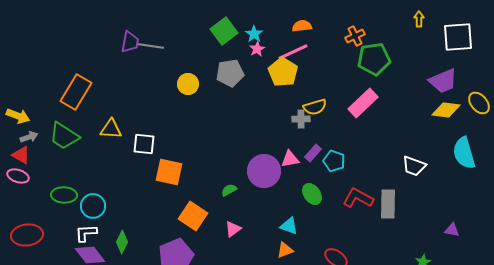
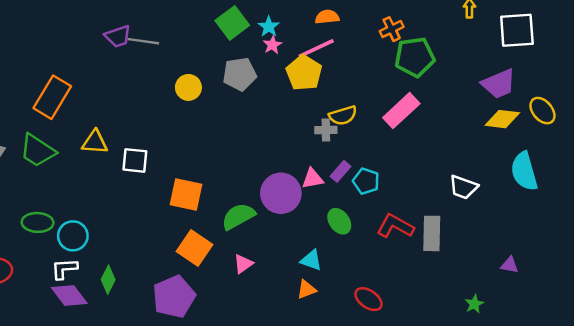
purple trapezoid: (130, 42) -> (118, 36), turned 60
orange square: (169, 172) -> (186, 194), moved
green semicircle: (229, 190) -> (238, 216), size x1.8

